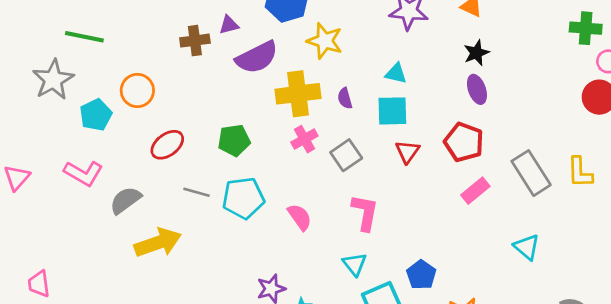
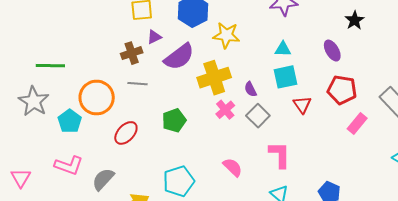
black star: (476, 53) -> (355, 20), moved
purple ellipse: (477, 89) -> (332, 51), moved
orange circle: (137, 90) -> (97, 97), size x1.4
purple semicircle: (345, 98) -> (250, 89), moved
gray line: (197, 192) -> (137, 84), moved
cyan pentagon: (243, 198) -> (179, 181), moved

